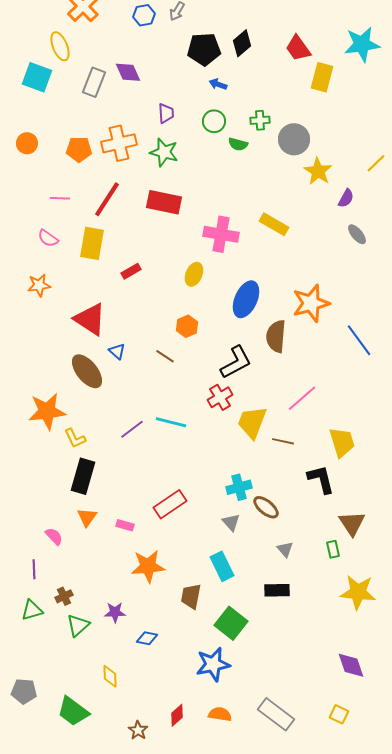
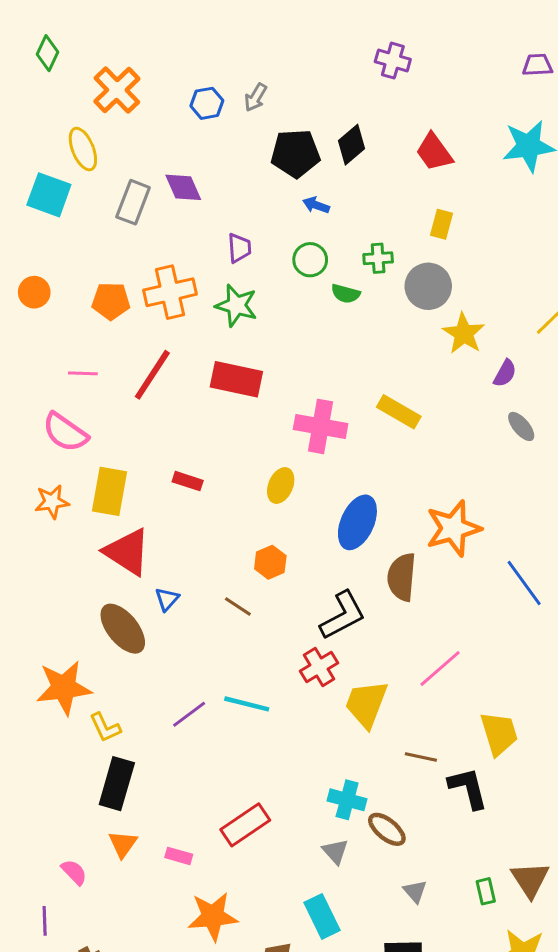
yellow rectangle: (322, 77) -> (442, 224), moved, size x0.7
pink semicircle: (48, 238) -> (65, 432), size x1.5
yellow rectangle: (92, 243) -> (109, 491), moved
red rectangle: (131, 271) -> (188, 481), turned 48
blue triangle: (117, 351) -> (167, 599), turned 30
brown line: (283, 441) -> (421, 757), moved
cyan cross: (239, 487) -> (347, 800), turned 30
brown triangle: (352, 523) -> (530, 880), moved

